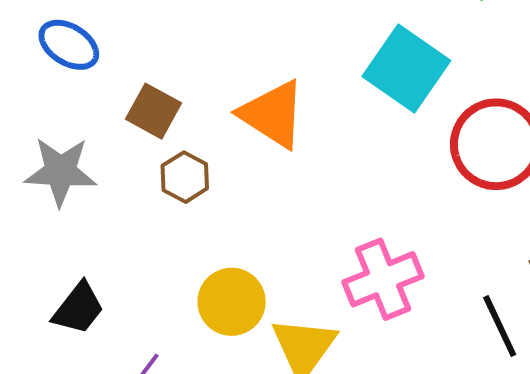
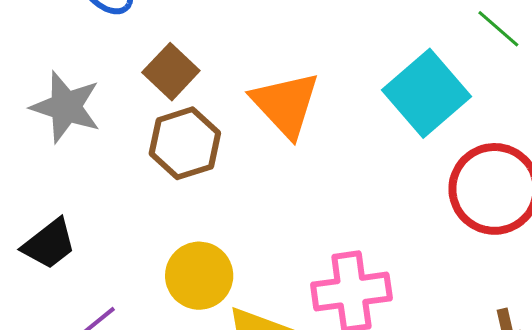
brown hexagon: (185, 177) -> (185, 143), size x1.4

